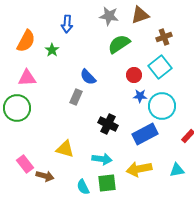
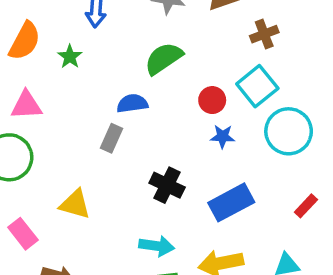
green semicircle: (119, 44) -> (164, 58), moved
blue semicircle: (88, 77) -> (132, 104), turned 126
cyan circle: (162, 106) -> (289, 131), moved
yellow triangle: (65, 149) -> (75, 204), moved
pink rectangle: (25, 164) -> (23, 234), moved

